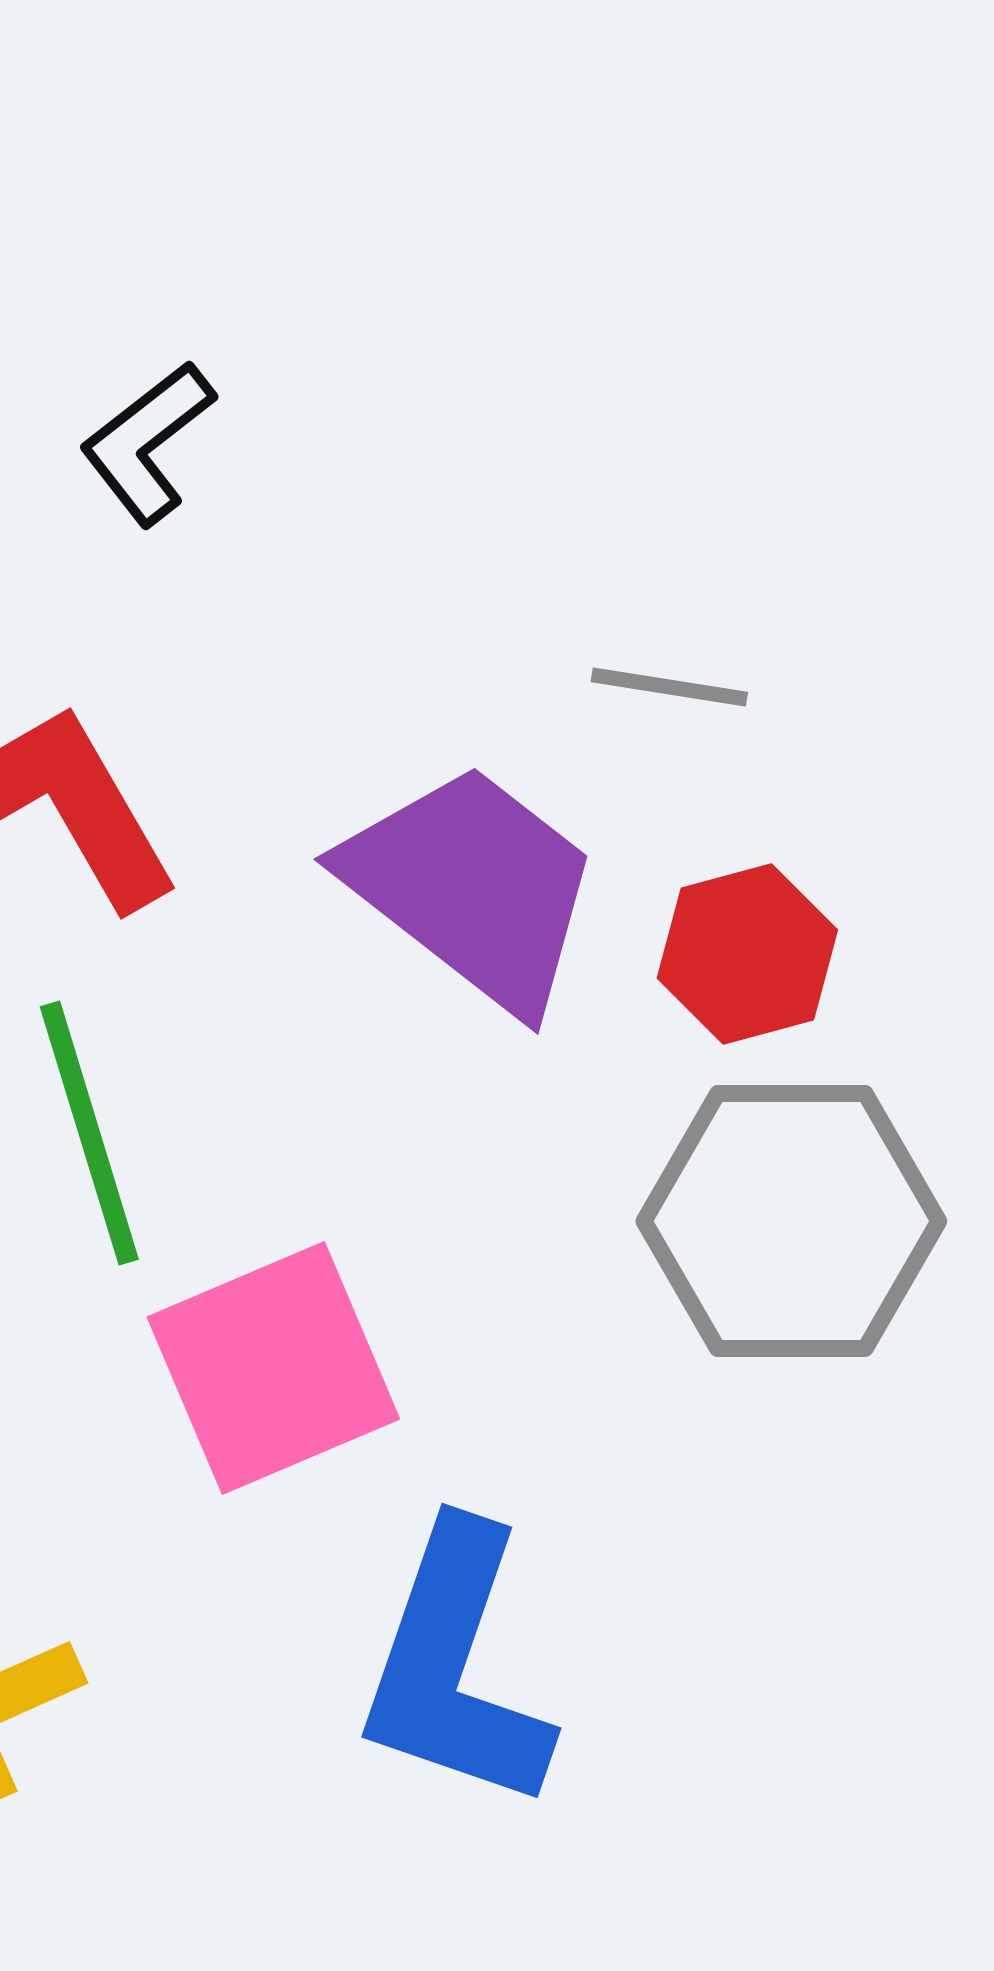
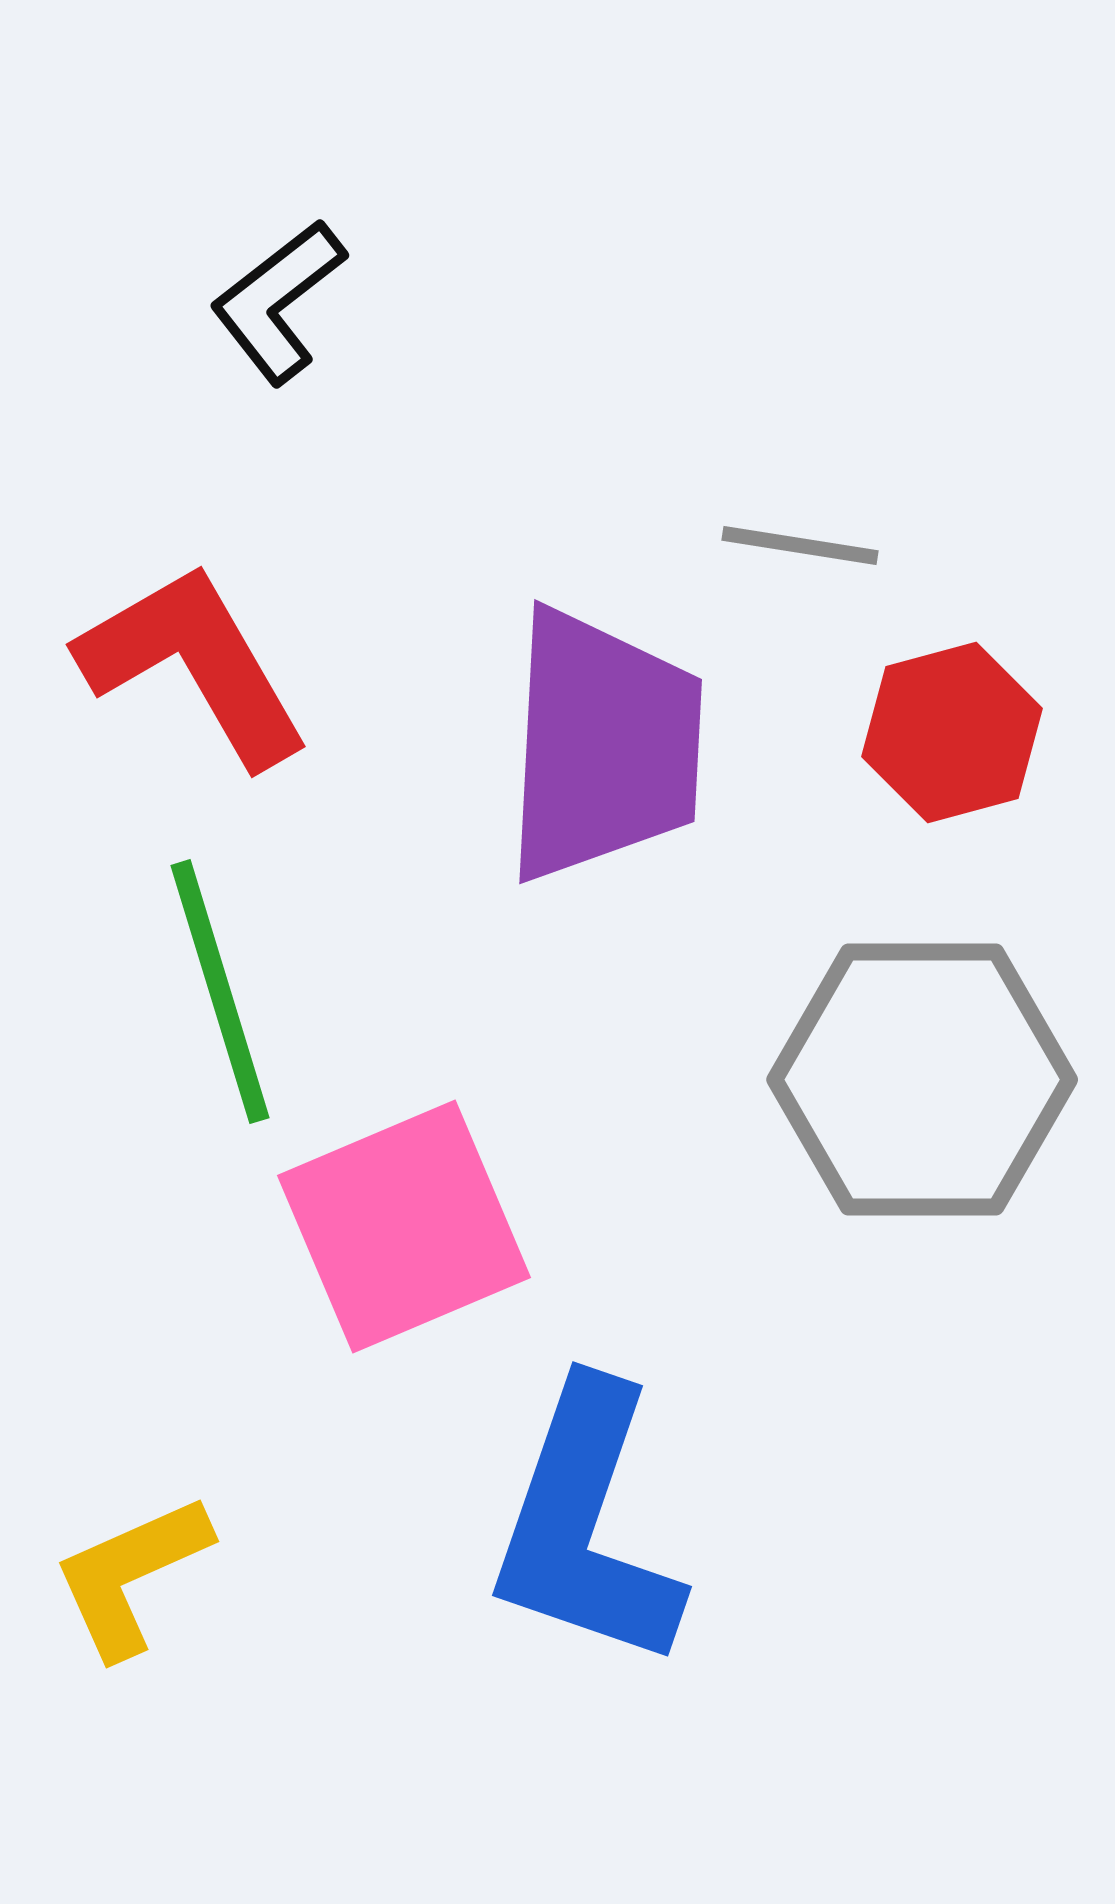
purple trapezoid: (472, 887) -> (603, 746), turned 55
red hexagon: (747, 954) -> (952, 733), moved

